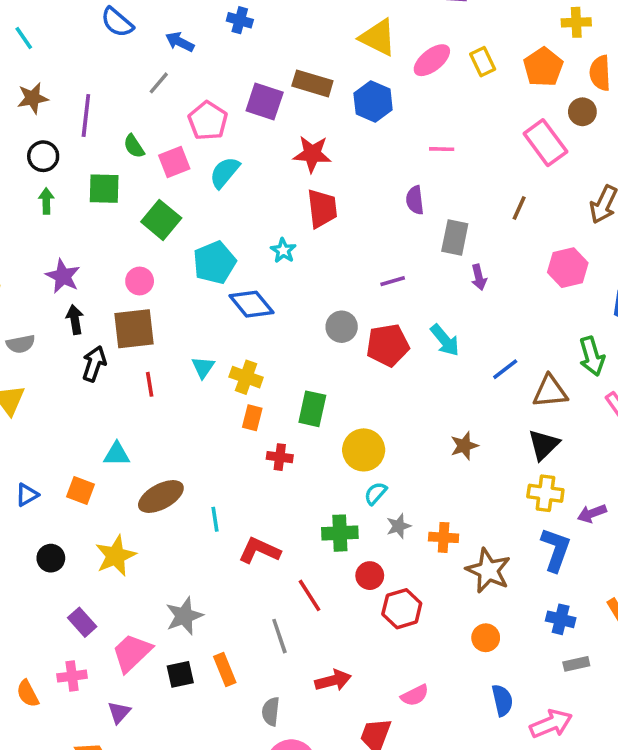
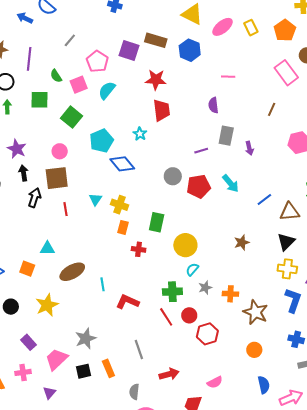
blue arrow: (180, 42) -> (25, 18), moved
gray rectangle: (455, 237) -> (226, 136), moved
red line: (309, 595) -> (166, 317), moved

